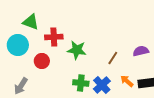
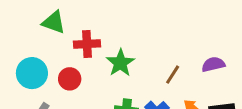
cyan circle: (18, 45) -> (32, 73), moved
green star: (77, 50) -> (120, 63), turned 30

